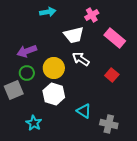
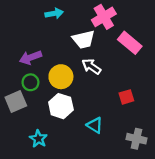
pink cross: (92, 15) -> (104, 17), size x1.5
red square: (112, 75) -> (126, 97), moved, turned 32
gray cross: (109, 124) -> (136, 139), moved

